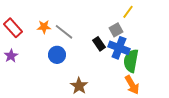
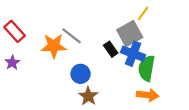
orange star: (44, 27) -> (54, 46), moved, size x1.6
gray square: (116, 30) -> (130, 34), size x1.6
blue circle: (57, 55) -> (81, 74), moved
orange arrow: (132, 85) -> (148, 95), turned -54

